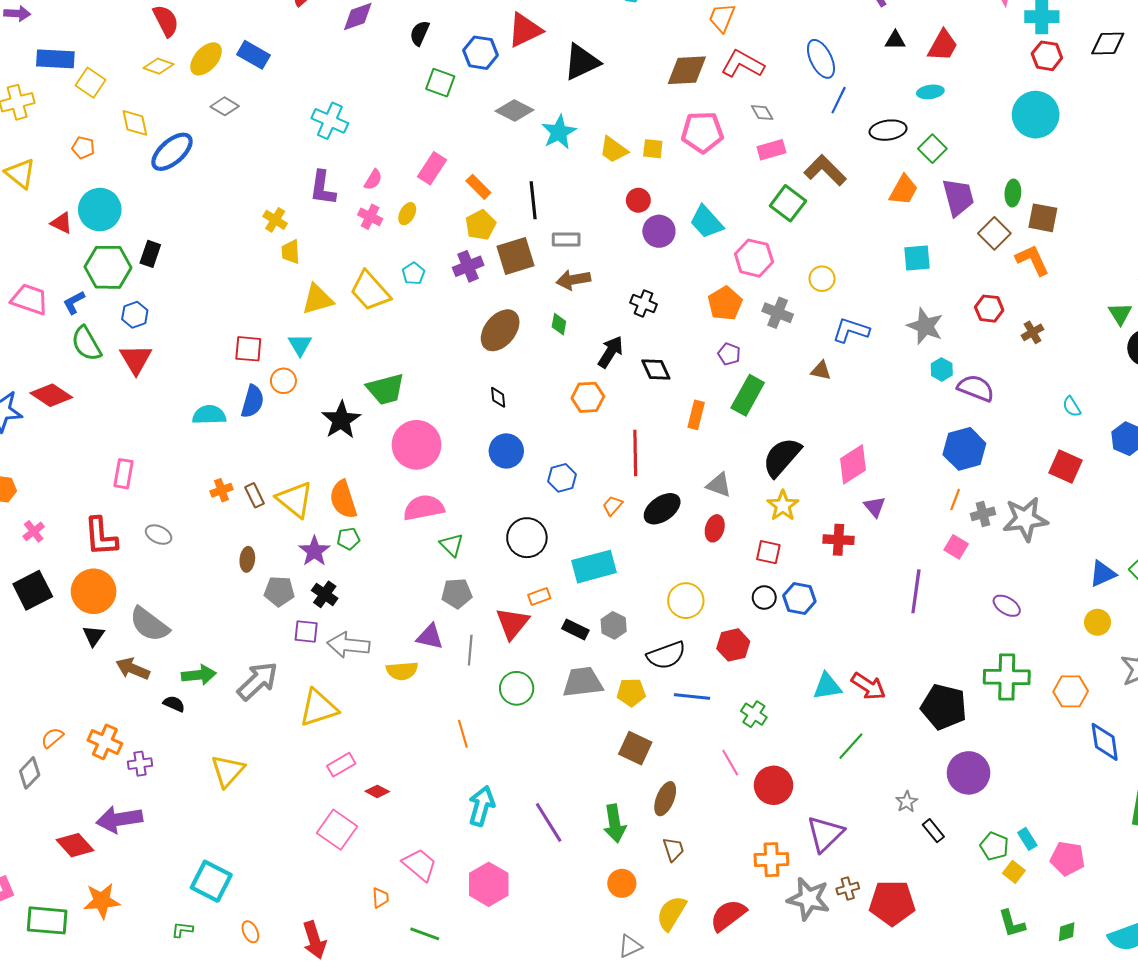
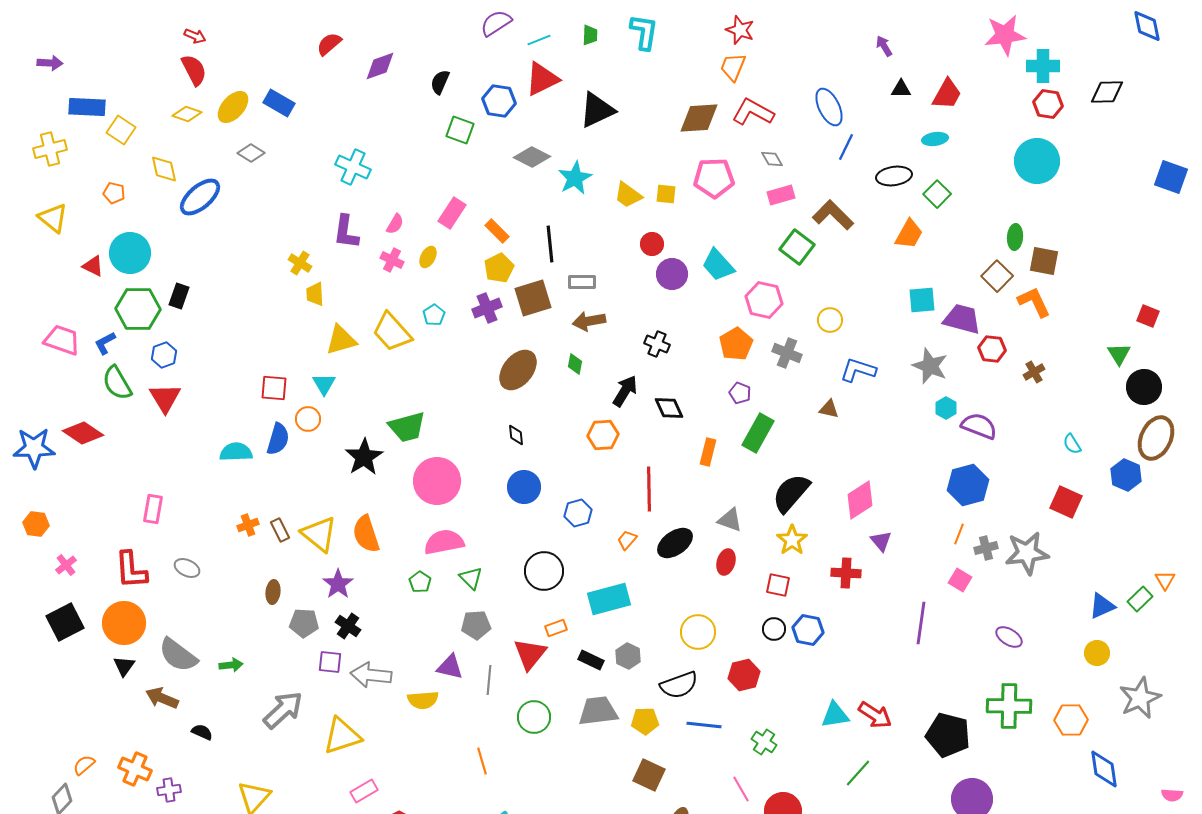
purple trapezoid: (958, 197) -> (962, 319), moved, turned -60
green pentagon: (348, 539) -> (420, 582), moved, turned -30
green arrow: (199, 675) -> (231, 665), moved, size x0.7

